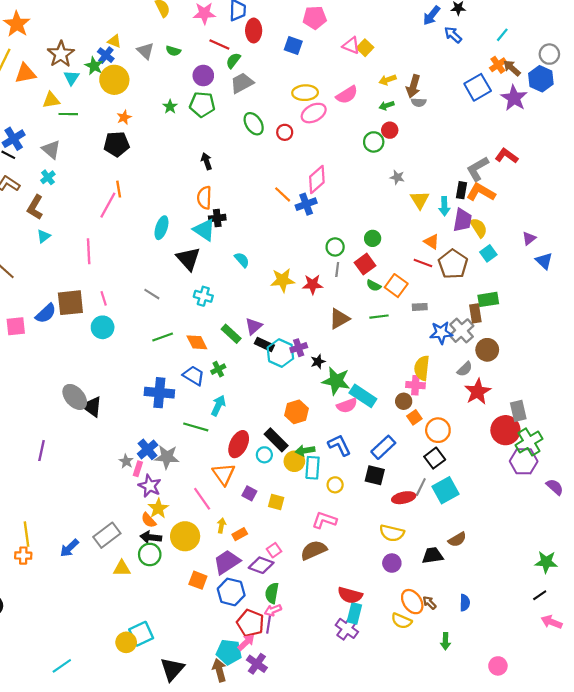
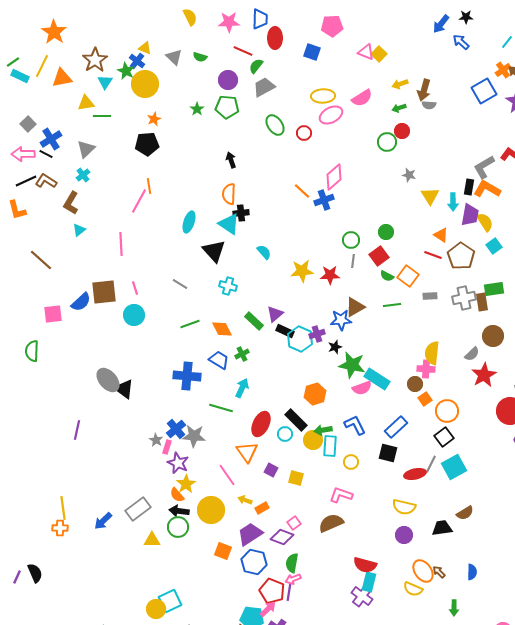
gray triangle: (51, 149) -> (86, 149), turned 36
gray cross: (462, 331) -> (464, 298), moved, turned 30
blue star: (441, 333) -> (341, 320), moved
yellow arrow: (221, 526) -> (245, 500), turned -80

